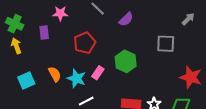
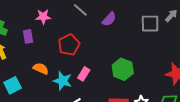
gray square: (166, 44) -> (150, 24), moved
green hexagon: (126, 61) -> (123, 69), moved
orange semicircle: (55, 74) -> (41, 69), moved, turned -35

